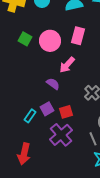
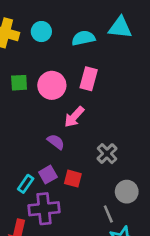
green square: (25, 39) -> (19, 83), turned -32
red square: (66, 112) -> (73, 179), turned 32
purple cross: (61, 135) -> (44, 209), moved, turned 35

